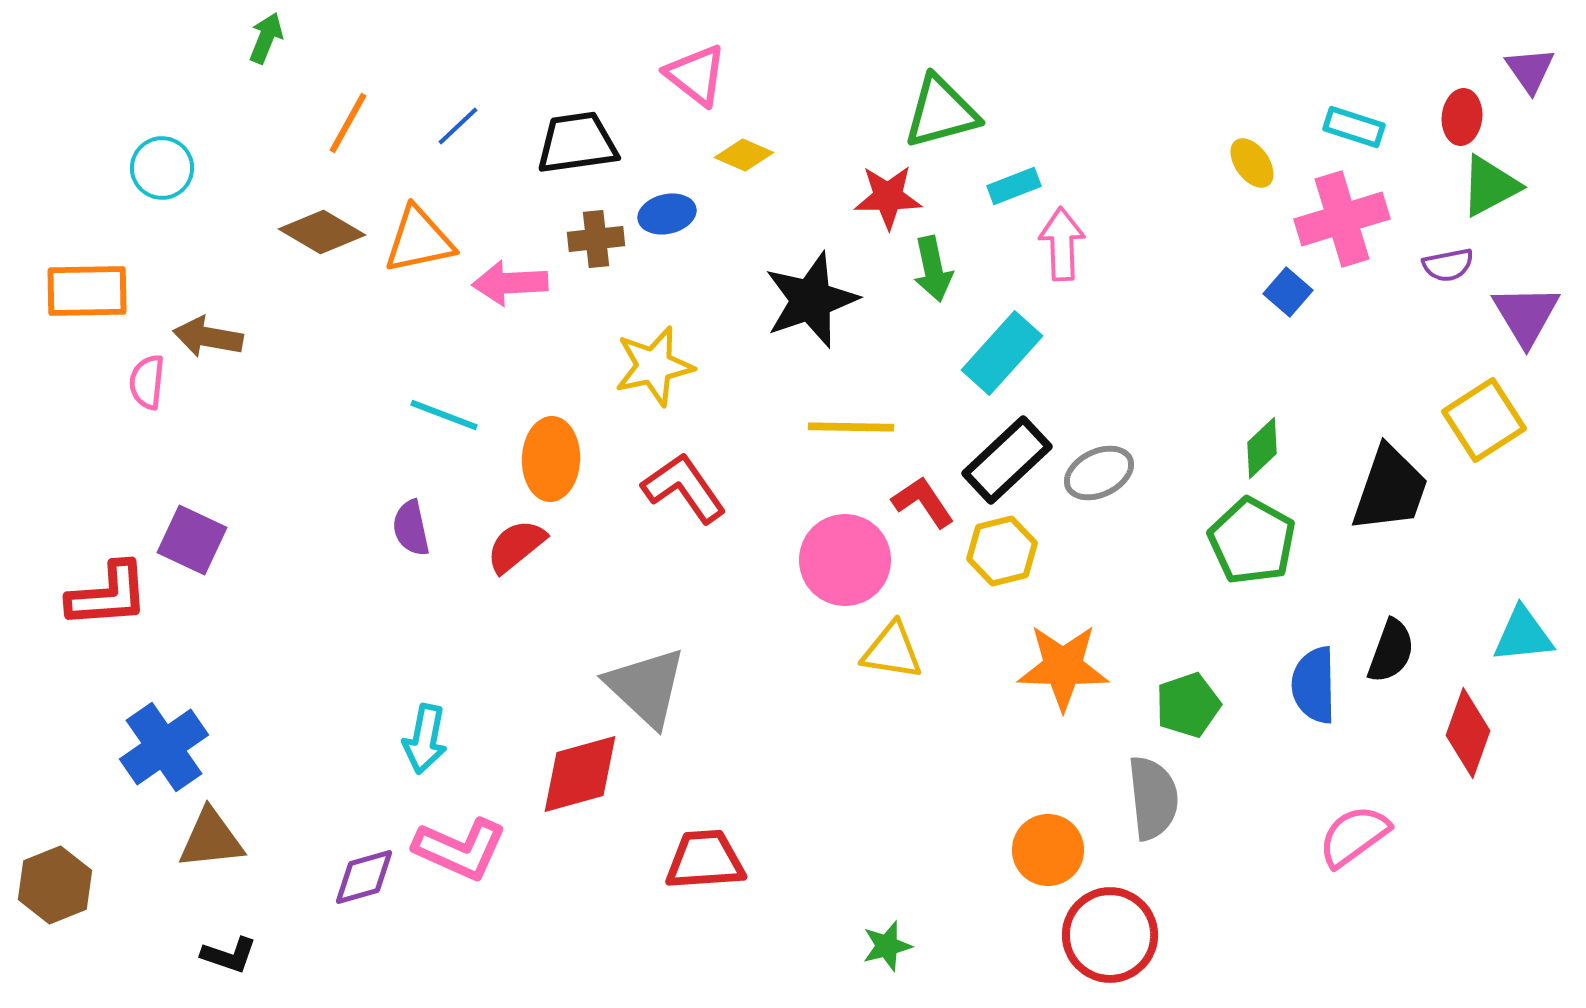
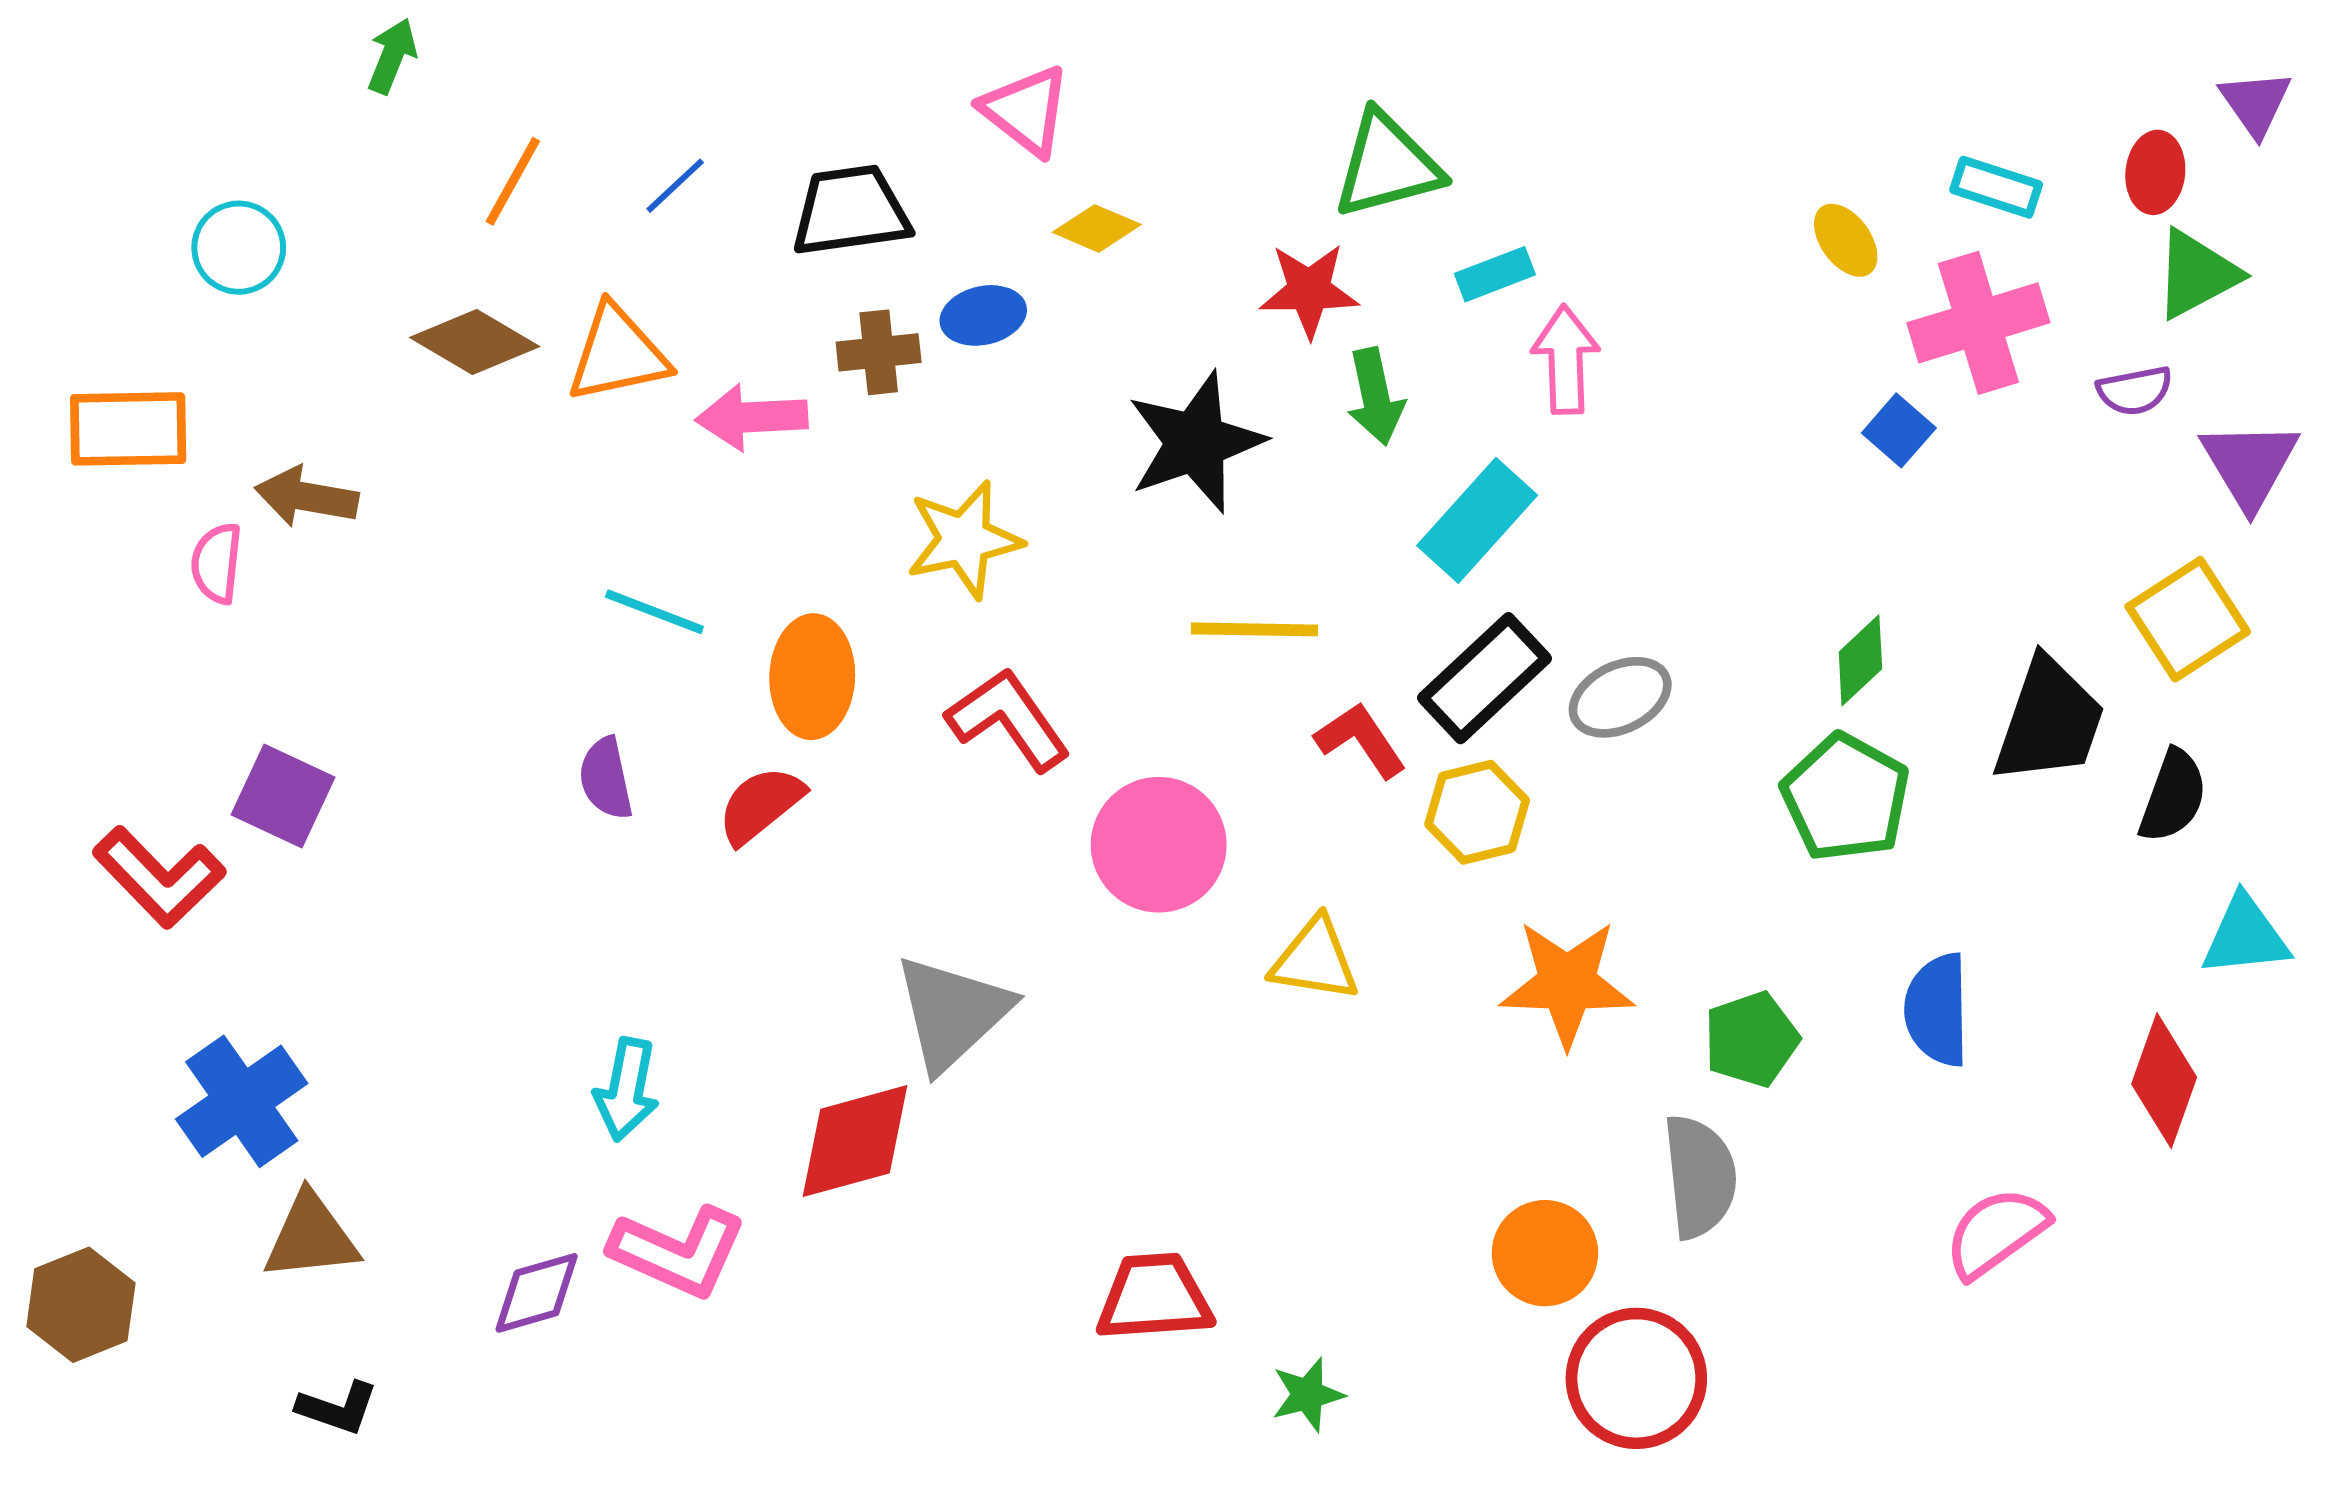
pink circle: (845, 560) -> (1159, 845), moved
red L-shape: (108, 595) -> (159, 877), turned 50
black semicircle: (1391, 651) -> (2173, 796), moved
gray triangle: (646, 687) -> (952, 1013), turned 34
red trapezoid: (705, 860) -> (1154, 1297), moved

